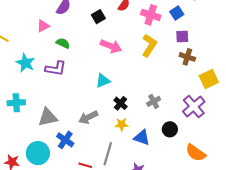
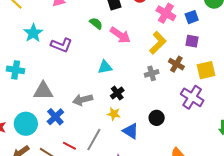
green semicircle: (63, 43) -> (96, 23), moved
brown cross: (187, 57) -> (176, 64), moved
yellow square: (209, 79) -> (206, 70), moved
gray cross: (154, 101) -> (152, 73), moved
purple cross: (194, 107) -> (192, 97), moved, turned -30
black circle: (170, 129) -> (157, 118), moved

